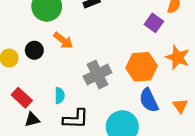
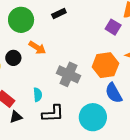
gray cross: (97, 74) -> (68, 74), turned -35

